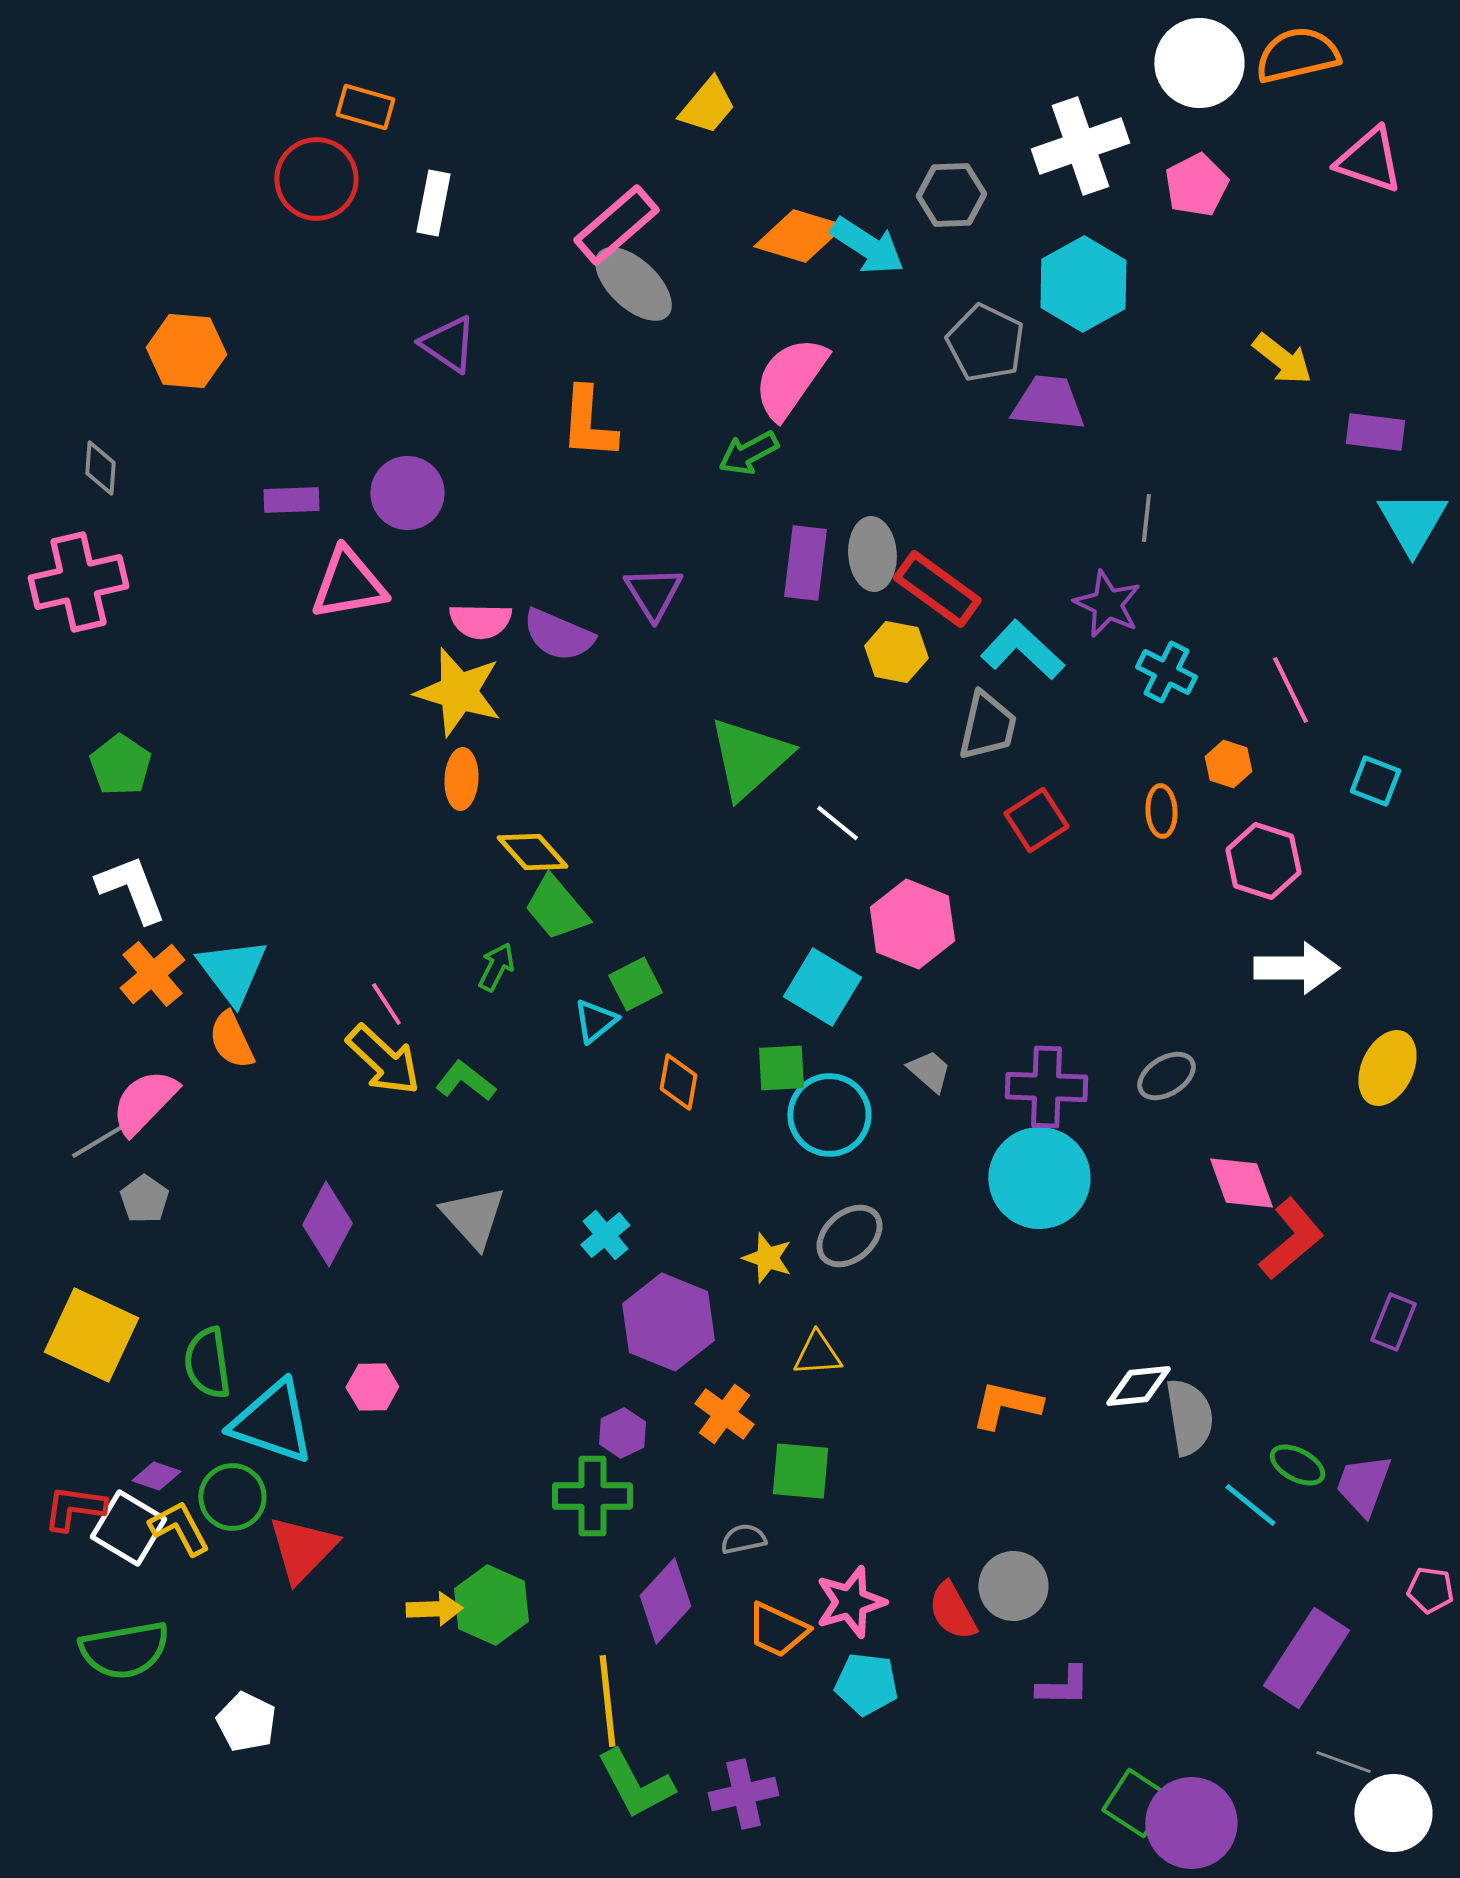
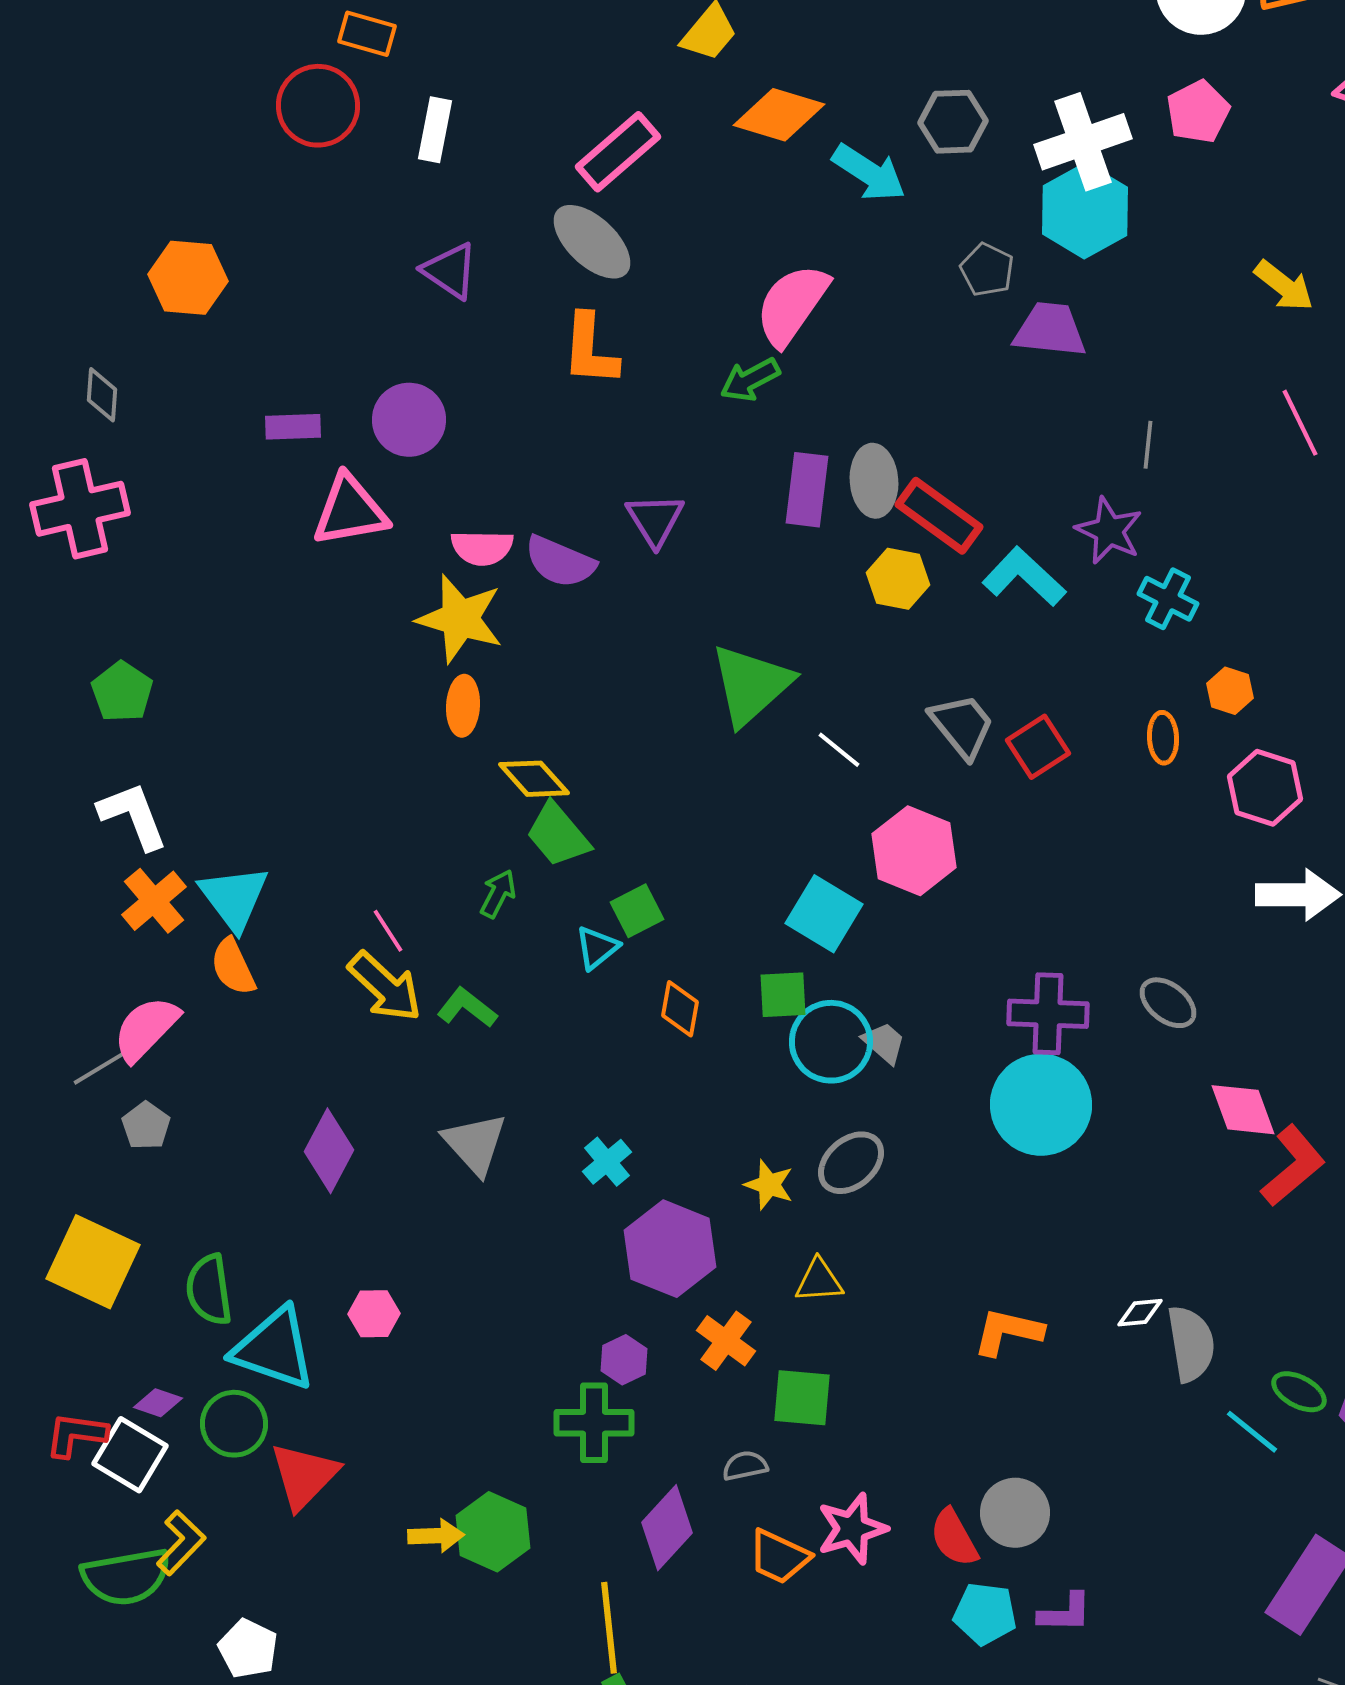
white cross: (1080, 146) -> (1083, 142), moved
orange diamond: (799, 236) -> (779, 115), moved
gray ellipse: (633, 284) -> (592, 242), moved
gray pentagon: (985, 343) -> (987, 270), size x0.7
pink line: (1290, 690) -> (1300, 423), moved
gray trapezoid: (987, 726) -> (962, 726), moved, turned -52
gray trapezoid: (929, 1071) -> (884, 1043), moved
gray ellipse: (1166, 1076) -> (1168, 1003), turned 70
white diamond: (1138, 1386) -> (1140, 1313), size x0.7
yellow L-shape: (179, 1528) -> (181, 1543), moved, turned 72
cyan pentagon: (866, 1684) -> (985, 1614), moved

